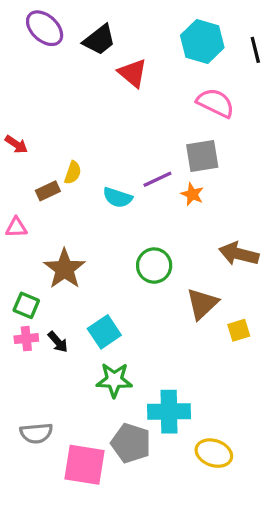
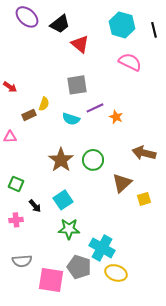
gray square: (202, 156) -> (77, 85), moved
brown star: (64, 269) -> (61, 160), moved
pink cross: (26, 339) -> (16, 220), moved
cyan cross: (169, 412) -> (102, 248), turned 30
yellow ellipse: (214, 453) -> (116, 273), moved

